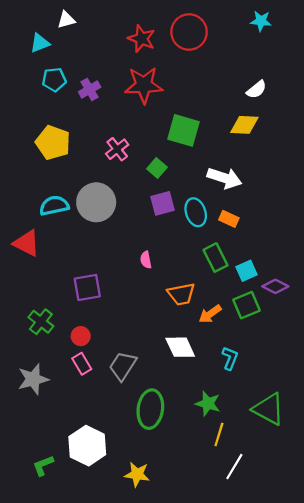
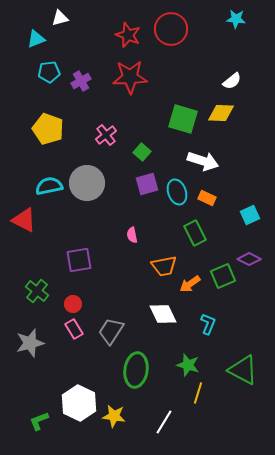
green square: (184, 130) -> (183, 119), moved
cyan square: (247, 271) -> (250, 215), moved
white line: (234, 467) -> (164, 422), moved
yellow star: (137, 474) -> (114, 416), moved

